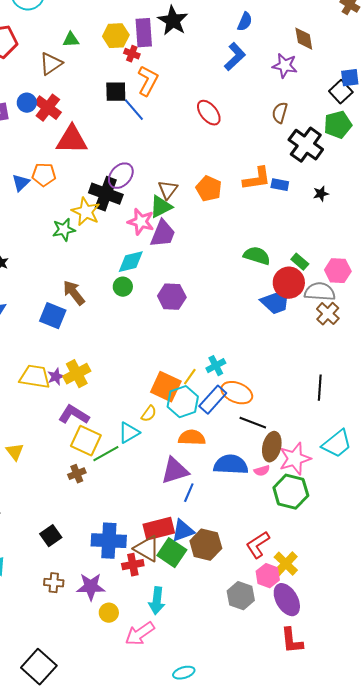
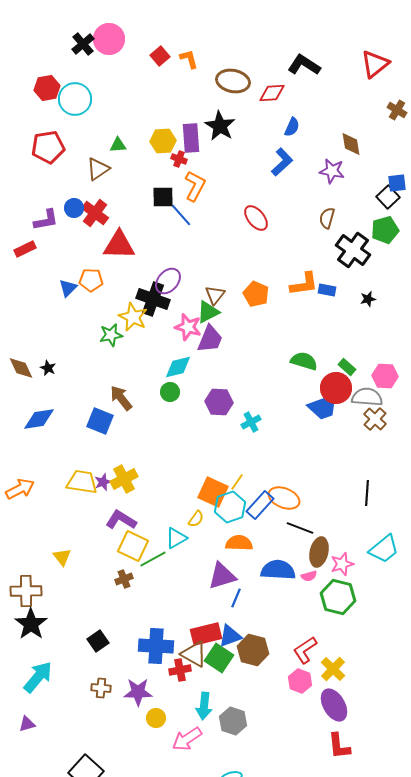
cyan cross: (216, 366) -> (251, 422), moved
pink star: (295, 459) -> (342, 564), size x0.7
pink hexagon: (268, 576) -> (300, 681), moved
gray hexagon: (241, 596) -> (233, 721), moved

